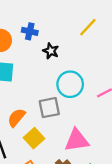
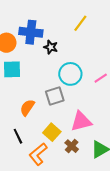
blue cross: (30, 31) -> (31, 32), size x1.6
yellow square: (34, 138) -> (52, 132), moved

